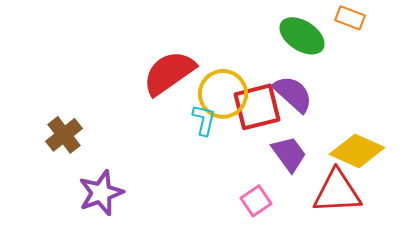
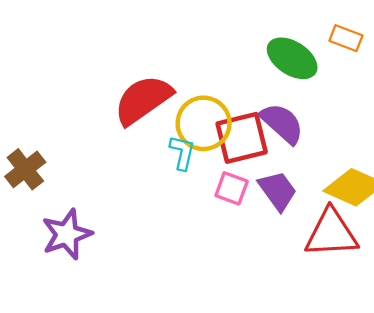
pink square: (256, 201) -> (232, 188), moved, turned -36

